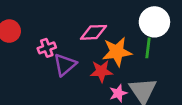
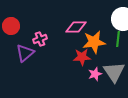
purple triangle: (65, 65) -> (25, 53), moved

